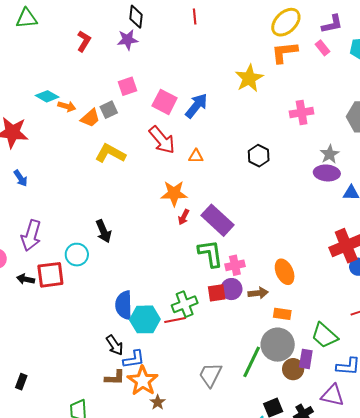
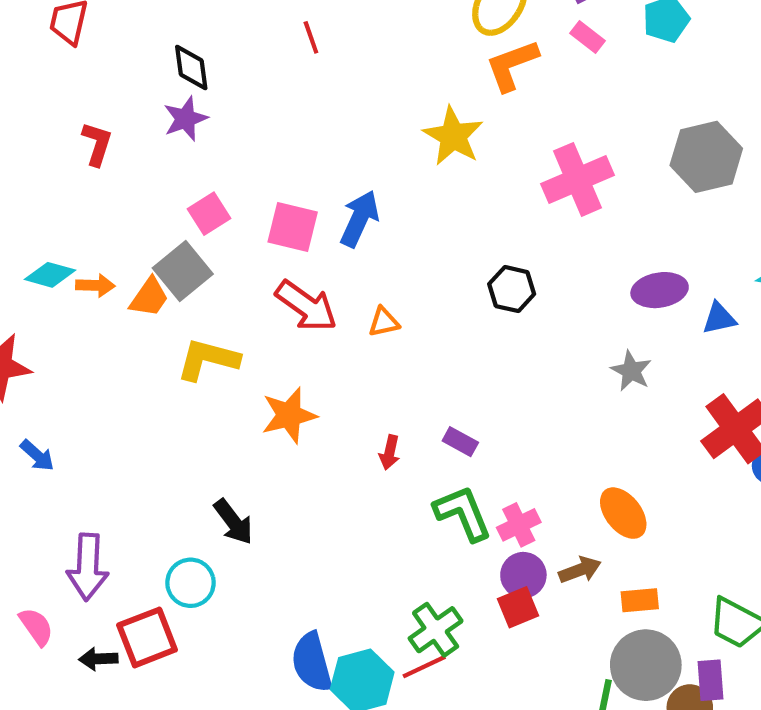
gray square: (109, 110) -> (183, 271), size x1.5
pink cross: (302, 113) -> (578, 179), size x1.4
gray star: (330, 154) -> (631, 371), moved
orange star: (174, 193) -> (289, 415), moved
purple rectangle: (218, 220) -> (460, 442), size x0.5
red square: (217, 293) -> (518, 607), moved

